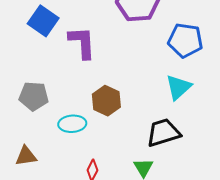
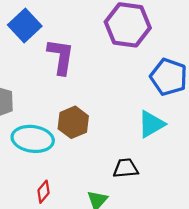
cyan ellipse: (72, 124) -> (33, 139), size x1.4
black trapezoid: (163, 133) -> (126, 168), size x0.7

